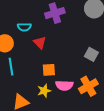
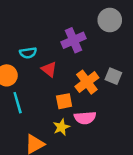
purple cross: (55, 13) -> (74, 40), moved
orange cross: (88, 86) -> (87, 82), moved

